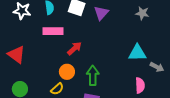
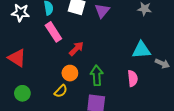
pink rectangle: (53, 31) -> (53, 32), turned 60
pink semicircle: (140, 85) -> (133, 78), moved

